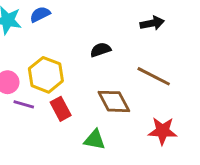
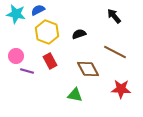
black arrow: (152, 23) -> (114, 16), turned -119
yellow hexagon: (46, 75) -> (47, 32), moved
red rectangle: (61, 109) -> (50, 61), moved

